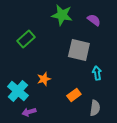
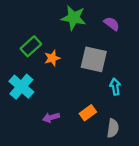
orange star: (44, 79) -> (52, 58), moved
cyan cross: (18, 91) -> (21, 87), moved
purple arrow: (29, 112) -> (51, 118), moved

